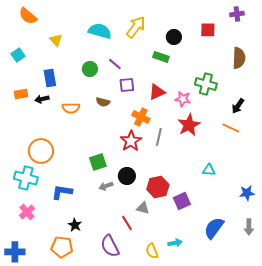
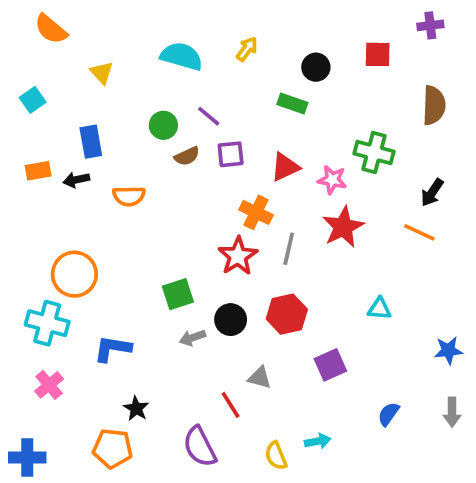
yellow arrow: (136, 27) -> (247, 49), size x0.6
brown semicircle: (103, 102) -> (187, 156), moved, turned -40
red hexagon: (158, 187) -> (287, 314), moved
blue semicircle: (214, 228) -> (389, 414), size x0.6

